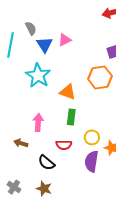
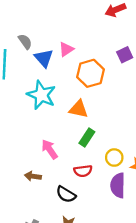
orange hexagon: (100, 78) -> (90, 73), moved
green rectangle: (71, 117) -> (87, 137), turned 35
pink arrow: (38, 122) -> (50, 149), turned -30

